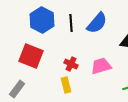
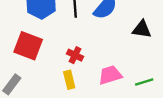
pink trapezoid: (101, 66) -> (110, 75), moved

